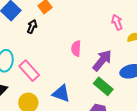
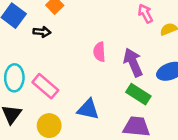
black arrow: (32, 27) -> (42, 32), turned 80
purple arrow: (102, 60) -> (133, 62), turned -55

